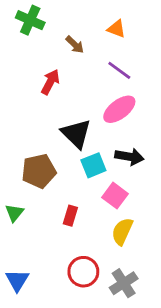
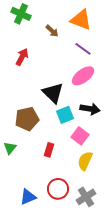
orange triangle: (116, 29) -> (81, 20), size x1.6
red arrow: (50, 82) -> (22, 57), moved
blue triangle: (17, 280) -> (28, 197), moved, turned 36

